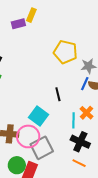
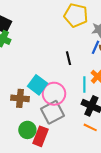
cyan square: (39, 116) -> (38, 85), moved
pink circle: (28, 136) -> (54, 94), moved

